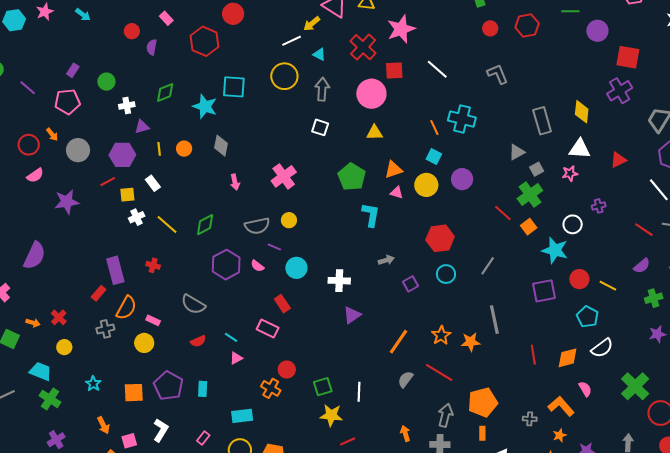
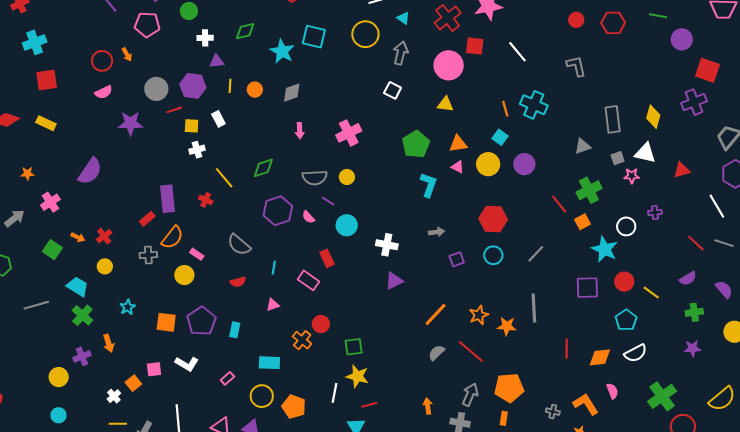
gray diamond: (221, 146) -> (292, 93), turned 50
gray circle: (78, 150) -> (156, 89), moved
gray square: (537, 169) -> (618, 158), moved
yellow line: (167, 225) -> (224, 178), moved
cyan line: (231, 337) -> (274, 268), moved, turned 56
white line: (359, 392) -> (335, 393), moved
orange arrow: (103, 425) -> (109, 343), moved
white L-shape: (161, 430) -> (187, 364), turned 80

